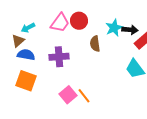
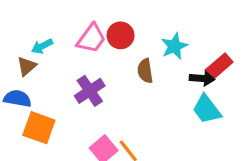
black arrow: (130, 30) -> (202, 78), moved
blue semicircle: (26, 55) -> (17, 98), moved
purple cross: (59, 57) -> (90, 91), turned -30

